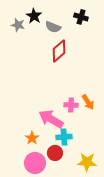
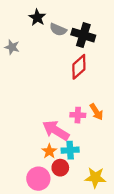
black cross: (81, 17) -> (83, 35), moved, size x1.5
gray star: (18, 25) -> (12, 47), moved
red diamond: (59, 51) -> (79, 67), moved
orange star: (32, 138) -> (49, 151), moved

